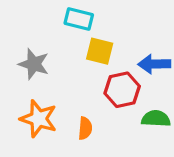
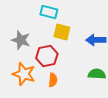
red hexagon: (122, 90) -> (47, 56), moved

